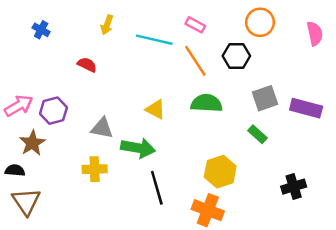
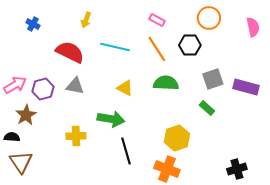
cyan line: (154, 40) -> (115, 47), moved
red semicircle: (87, 65) -> (70, 52), size x1.8
gray triangle: (102, 128) -> (75, 86), moved
black cross: (294, 187) -> (237, 169), moved

